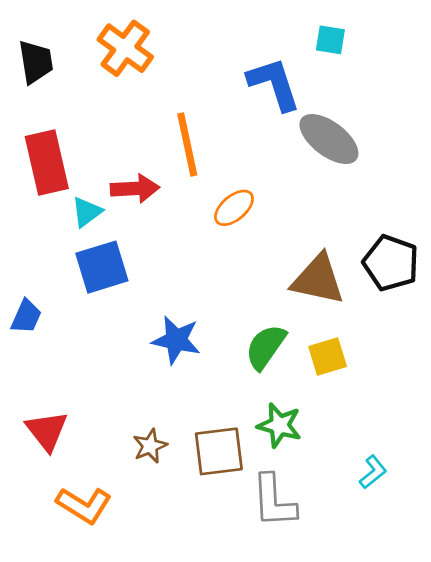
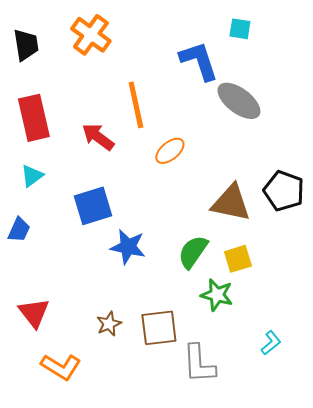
red arrow: (135, 189) -> (98, 137), turned -140
cyan triangle: (87, 212) -> (32, 176), moved
blue square: (102, 267) -> (93, 206), moved
green star: (279, 425) -> (217, 295), moved

